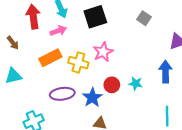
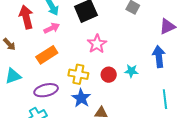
yellow cross: (78, 63) -> (78, 74), moved
purple ellipse: (62, 94) -> (46, 90), moved
blue star: (92, 98) -> (81, 98), moved

